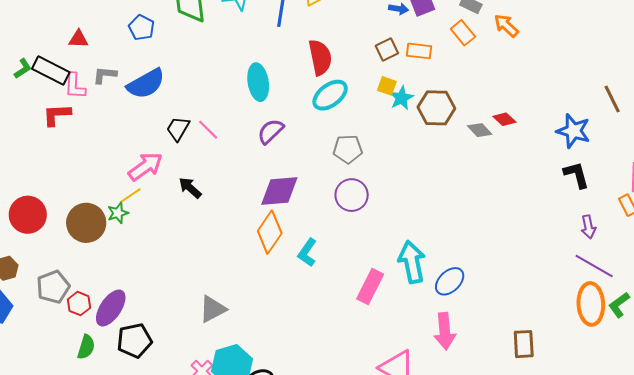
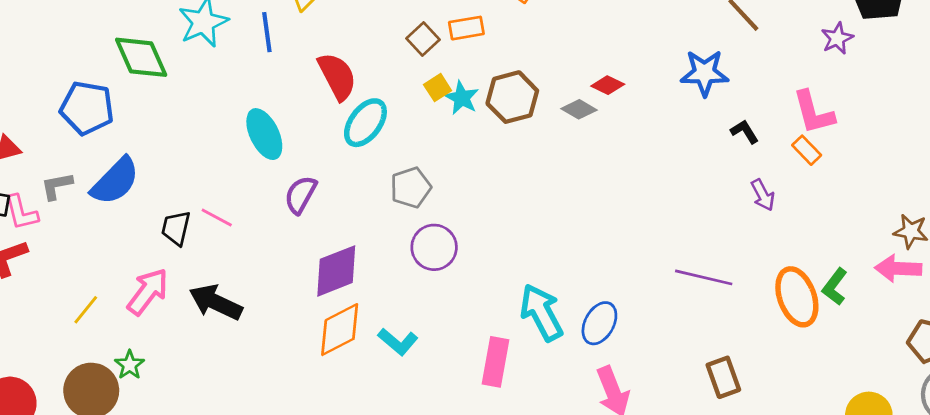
blue pentagon: (142, 28) -> (87, 108), size x1.5
yellow square: (387, 86) -> (438, 88), turned -36
black L-shape: (576, 175) -> (745, 132), moved, size x0.7
black arrow: (190, 188) -> (216, 302), size x1.5
yellow line: (130, 196) -> (86, 310), moved
orange diamond: (270, 232) -> (340, 330), turned 45
cyan L-shape: (307, 252) -> (398, 342), turned -68
purple line: (594, 266) -> (704, 277), moved

